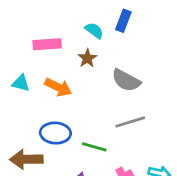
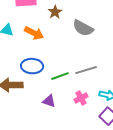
gray line: (130, 122) -> (86, 70), moved
green line: (94, 147) -> (60, 76), turned -36

